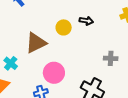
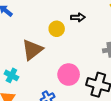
pink circle: (54, 73) -> (69, 75), moved

